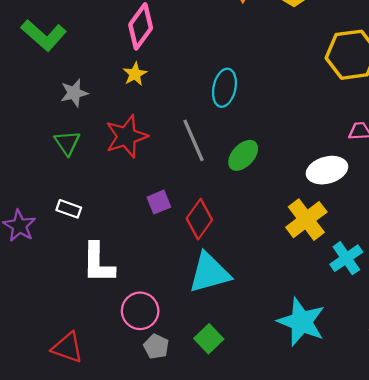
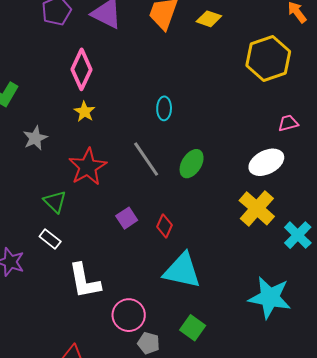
cyan ellipse: (224, 88) -> (164, 108), size x0.7
green triangle: (67, 143) -> (55, 202), moved
white rectangle: (69, 209) -> (50, 239), turned 30
red diamond: (199, 219) -> (164, 226), size x0.7
cyan triangle: (209, 273) -> (182, 271), turned 39

